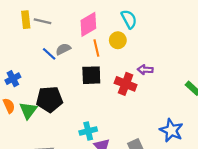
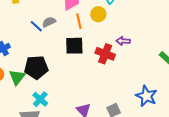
cyan cross: (88, 131) -> (40, 99), moved, turned -35

